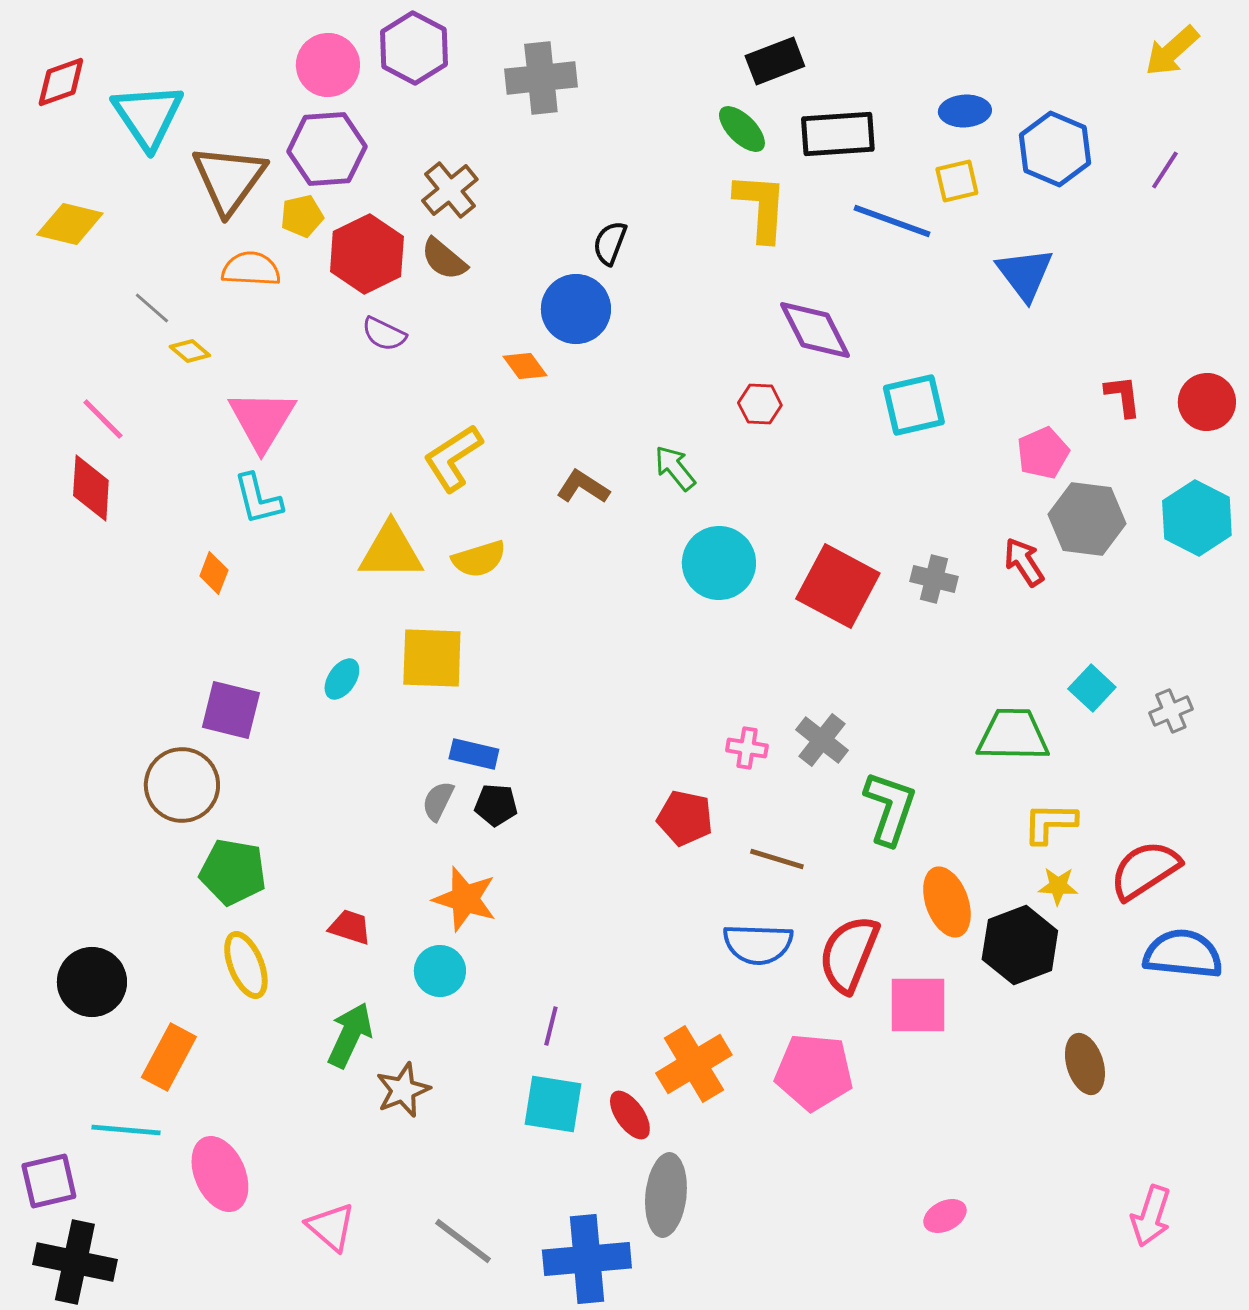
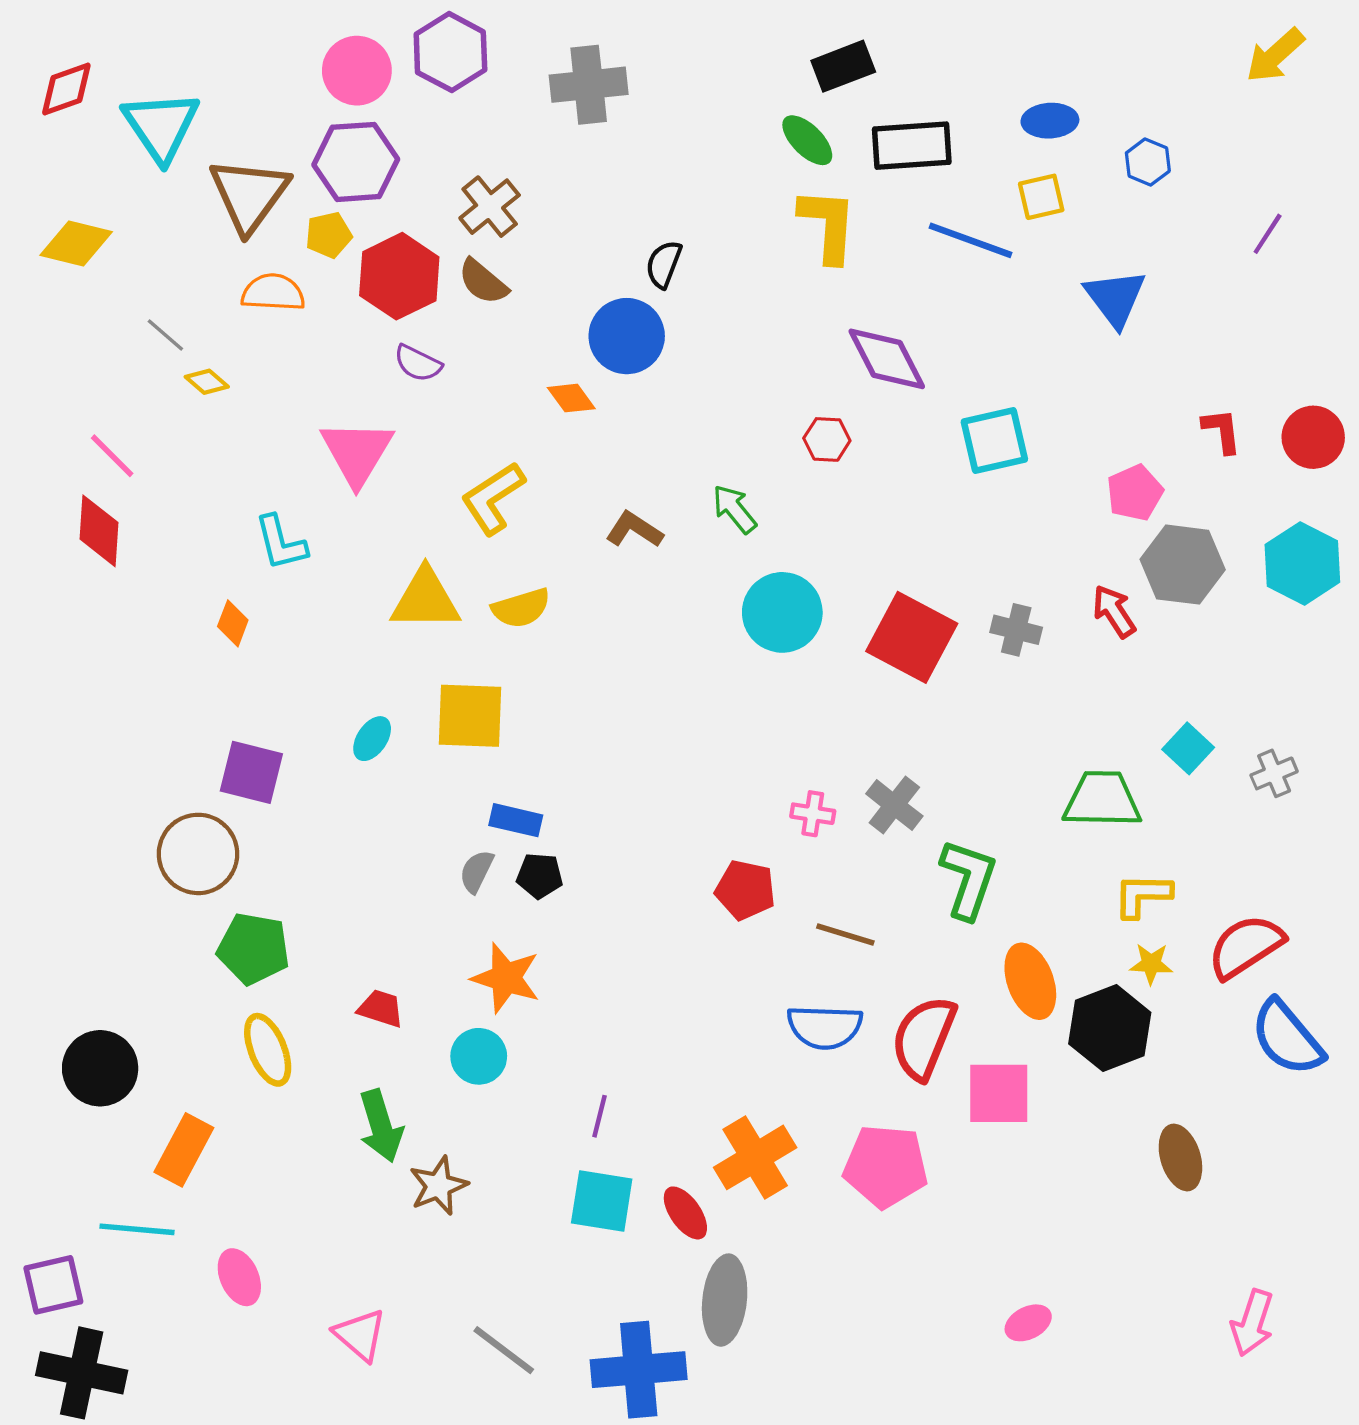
blue hexagon: (1055, 149) -> (1148, 162), size x0.6
purple line: (1165, 170) -> (1268, 234), moved
pink triangle: (262, 420) -> (357, 452), moved
blue semicircle: (1183, 954) -> (1287, 1038), turned -136
green arrow: (350, 1035) -> (381, 1126), turned 138
pink ellipse: (220, 1174) -> (239, 1277), size x0.7

